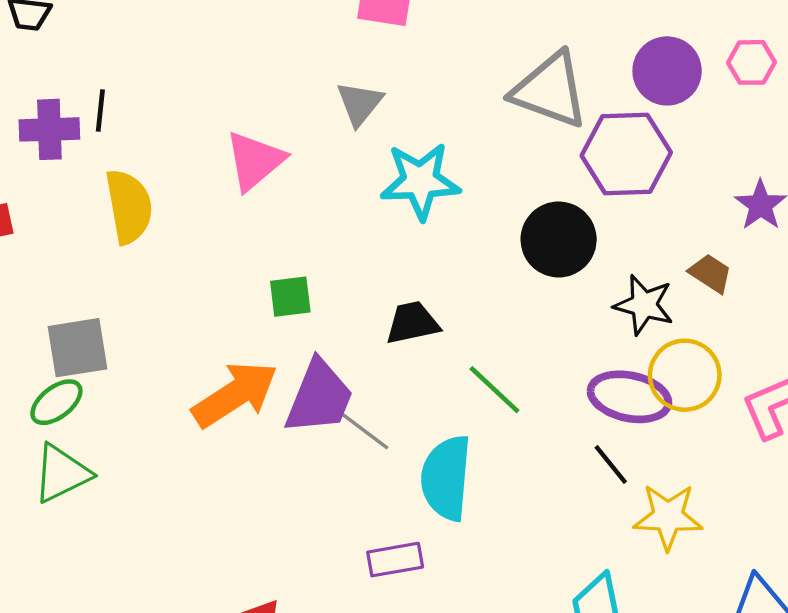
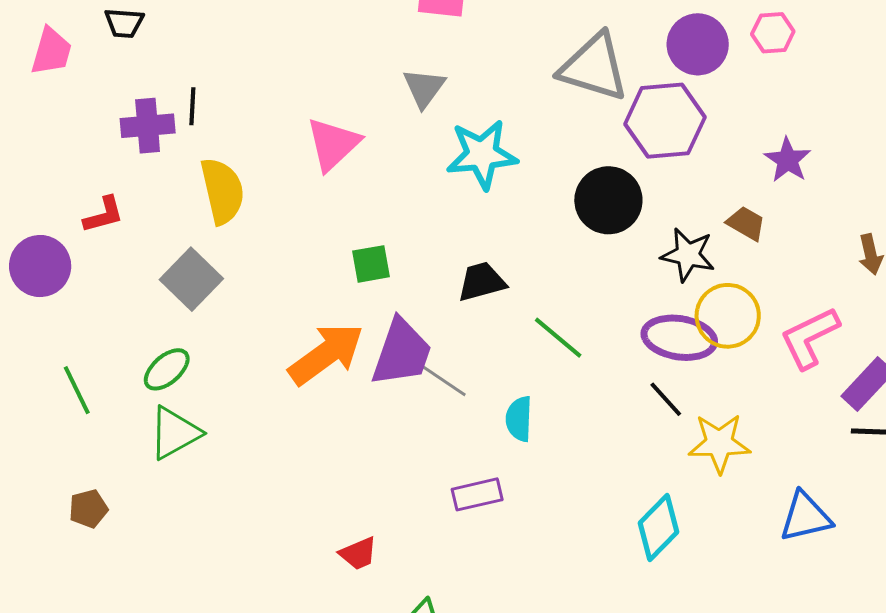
gray square: (77, 348) -> (191, 279), moved, turned -34
cyan semicircle: (446, 478) -> (519, 419), size x0.6

